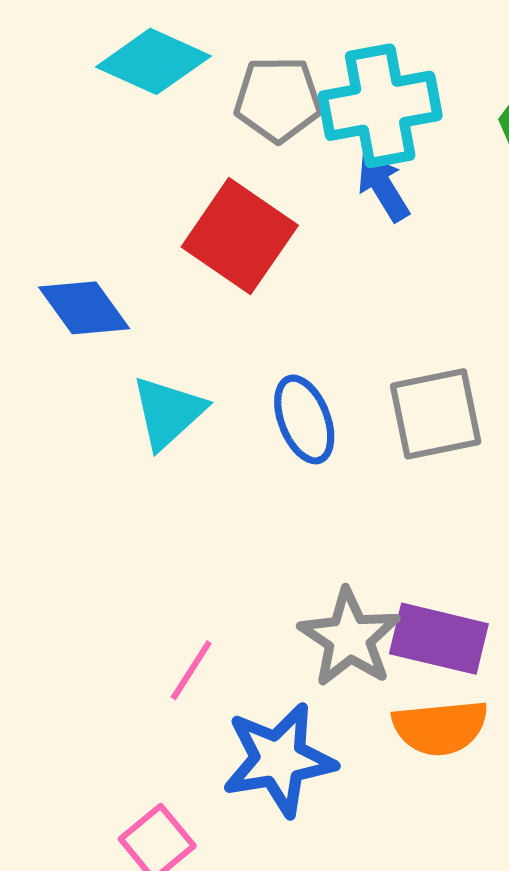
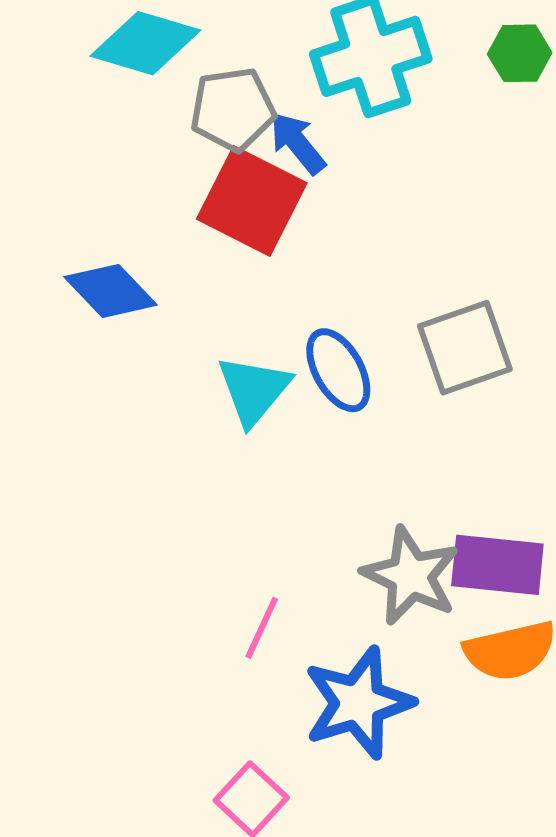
gray pentagon: (278, 99) -> (233, 109), moved
blue arrow: (383, 188) -> (298, 143), moved
cyan triangle: (168, 412) -> (254, 390), moved

